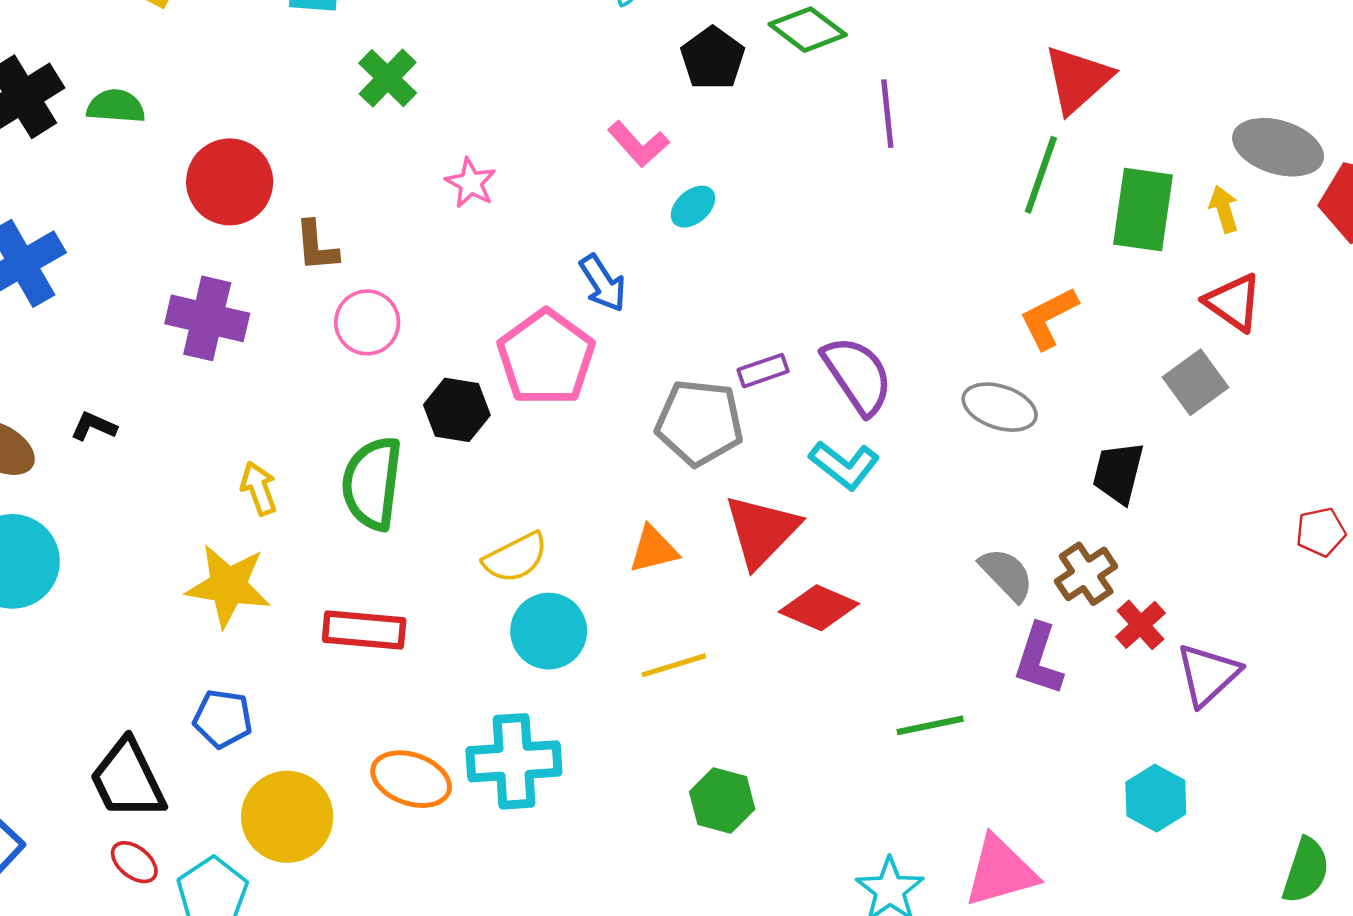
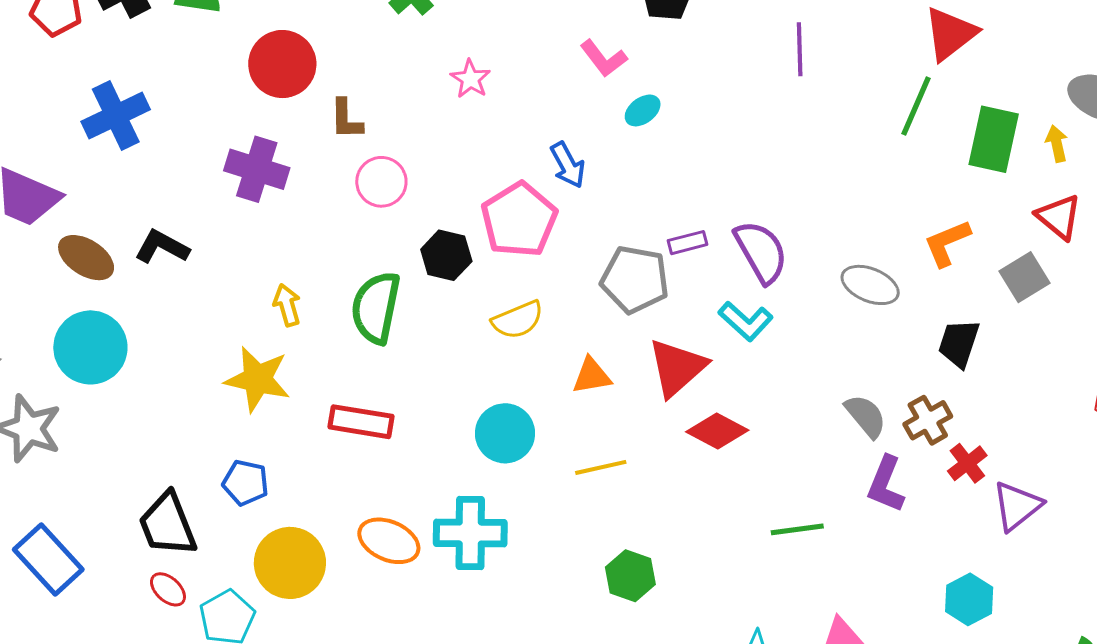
orange L-shape: (1049, 318) -> (947, 243), moved
black L-shape: (94, 426) -> (162, 247), size x1.5
yellow semicircle: (515, 558) -> (518, 320), moved

